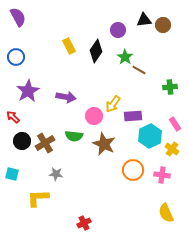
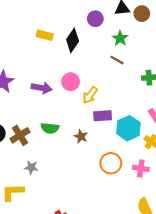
yellow rectangle: (69, 46) -> (45, 35), turned -49
green star: (125, 57) -> (120, 38), moved
pink circle: (94, 116) -> (71, 82), moved
purple rectangle: (133, 116) -> (103, 116), moved
brown star: (104, 144) -> (81, 136), size x0.6

